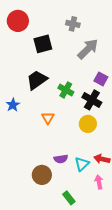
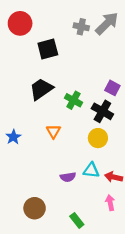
gray arrow: (88, 49) -> (107, 23), moved
blue star: (13, 105) -> (13, 137), moved
cyan triangle: (82, 164) -> (91, 170), moved, turned 49
brown circle: (42, 175) -> (35, 208), moved

